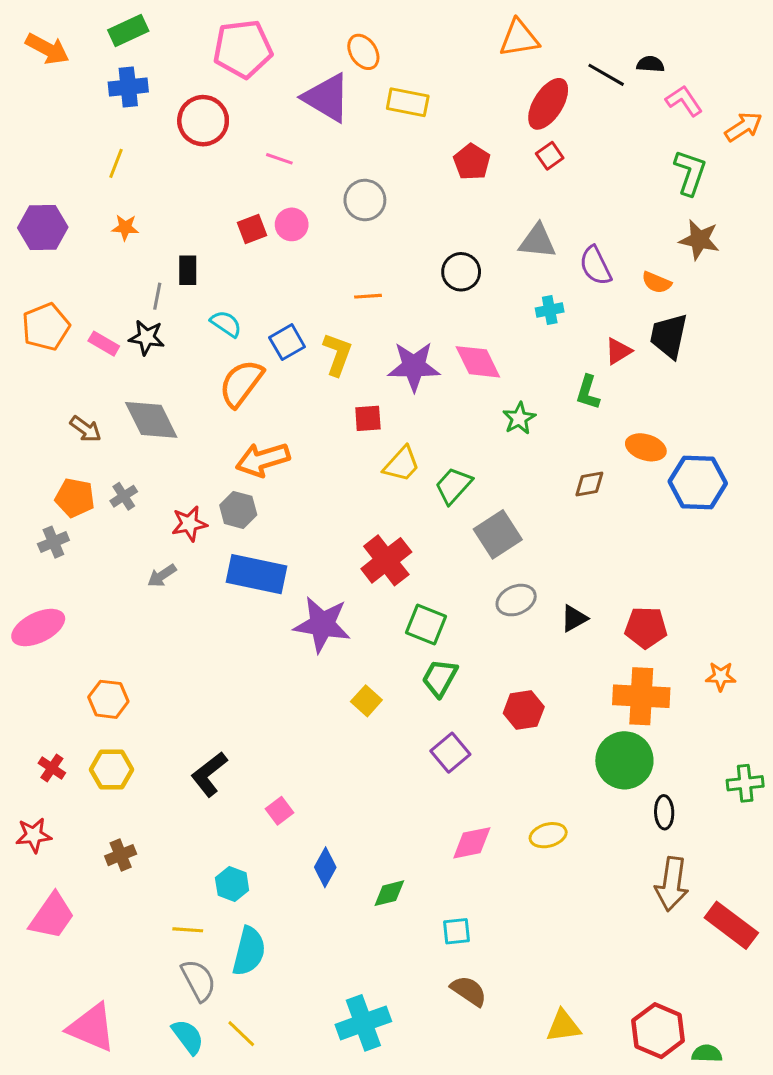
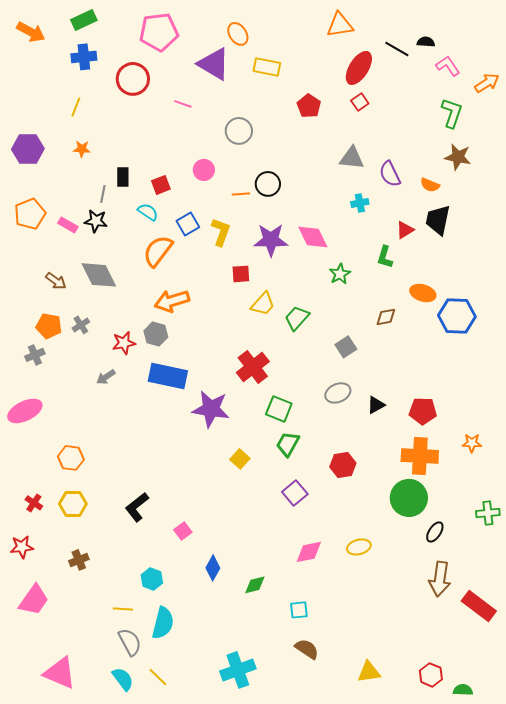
pink circle: (292, 224) -> (204, 170), moved
red square: (252, 229) -> (161, 185), moved
black circle: (461, 272) -> (268, 184), moved
gray square: (498, 534) -> (346, 347), moved, size x0.7
black ellipse: (664, 812) -> (435, 532), turned 35
red hexagon: (658, 1031) -> (431, 675), size x0.7

